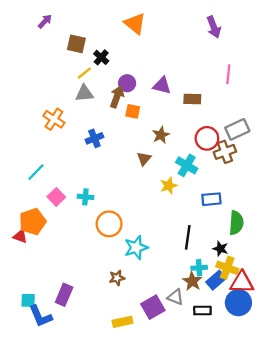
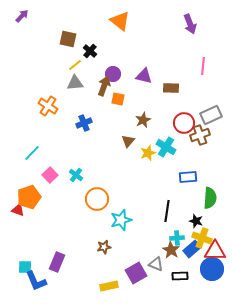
purple arrow: (45, 21) -> (22, 16), moved
yellow star: (169, 186) -> (148, 153), moved
cyan cross: (85, 197) -> (76, 175), turned 32

